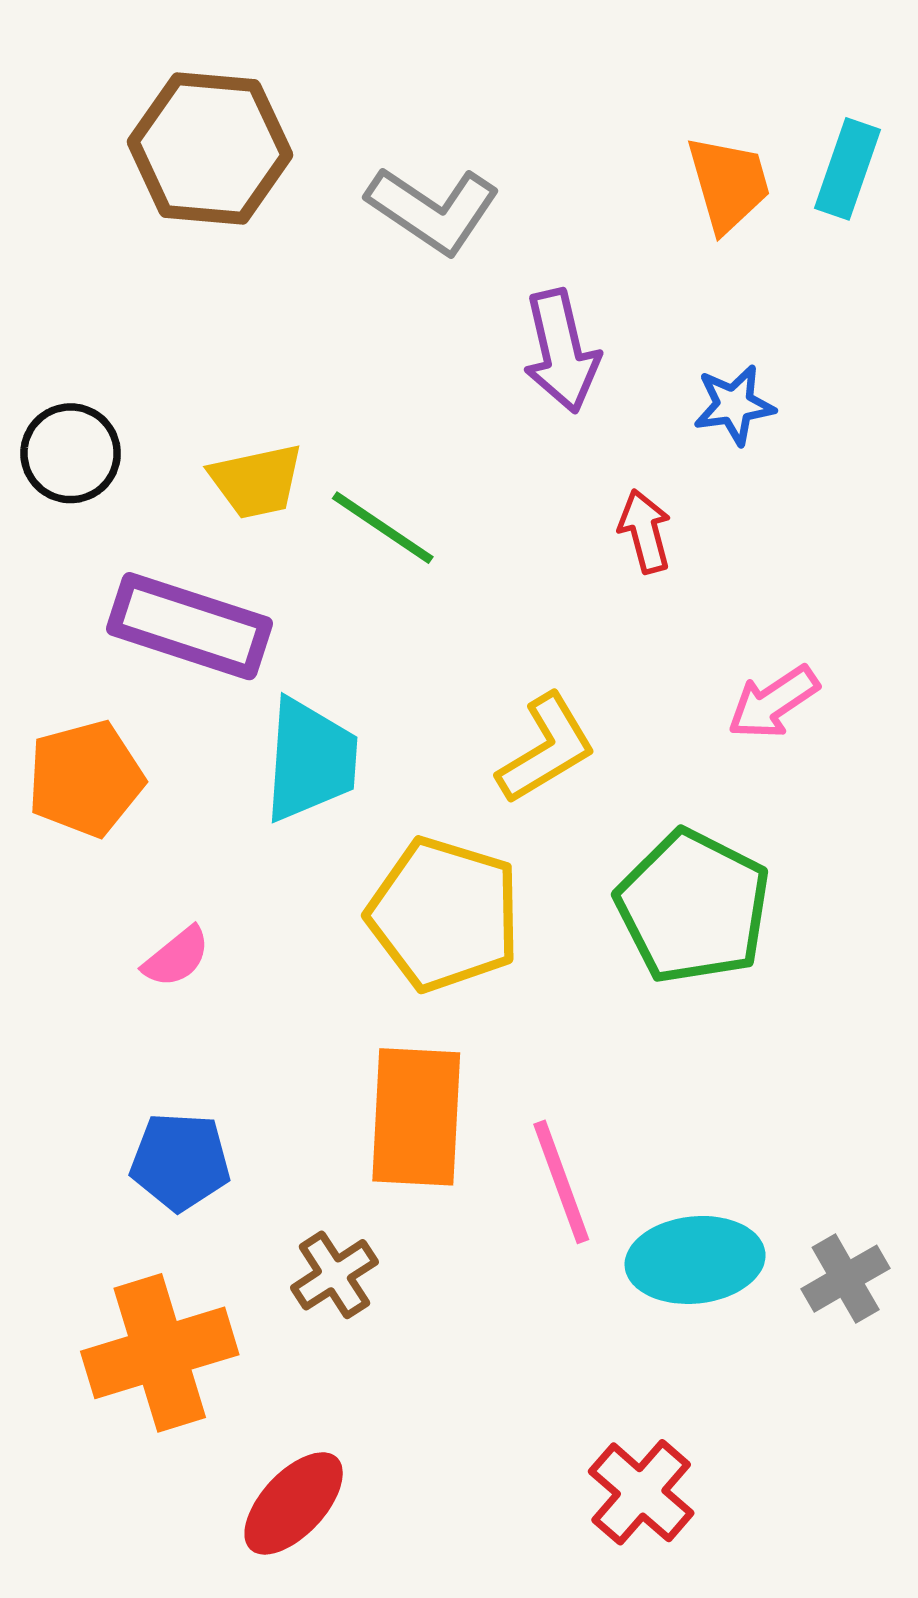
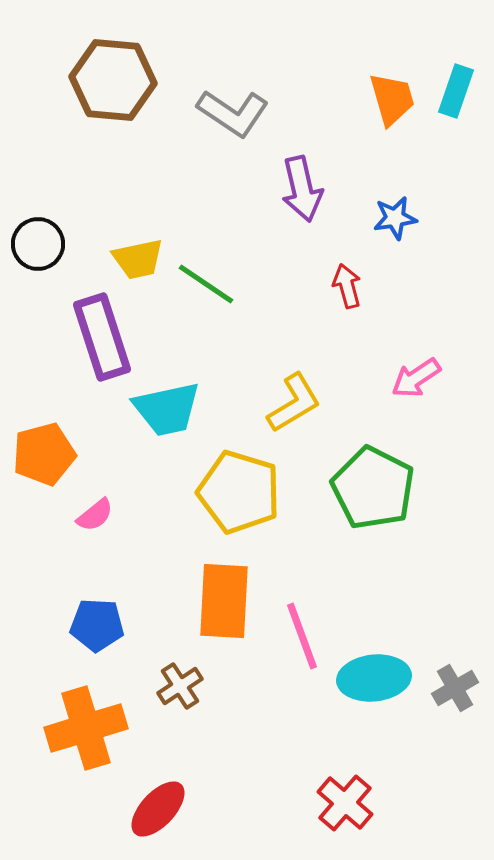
purple rectangle: (189, 626) -> (102, 337), turned 54
cyan trapezoid: (310, 760) -> (167, 409), turned 74
orange pentagon: (85, 779) -> (44, 454), moved

